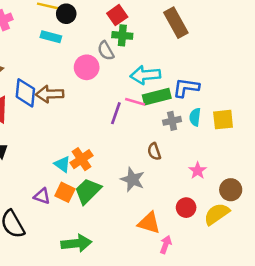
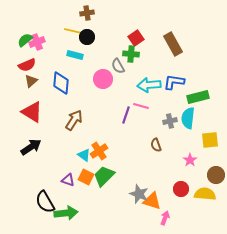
red square: (117, 15) -> (136, 38), moved
blue L-shape: (186, 88) -> (174, 82), moved
blue diamond: (25, 93) -> (61, 83), moved
brown arrow: (50, 94) -> (74, 120), moved, turned 125
green rectangle: (157, 97) -> (198, 97), moved
cyan semicircle: (195, 117) -> (188, 118), size x1.5
yellow square: (223, 120) -> (210, 140), moved
gray star: (133, 180) -> (139, 194), moved
yellow semicircle: (217, 214) -> (205, 194), turned 40
green arrow: (76, 243) -> (66, 213), moved

